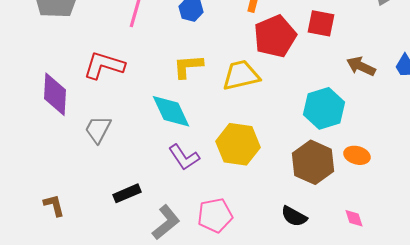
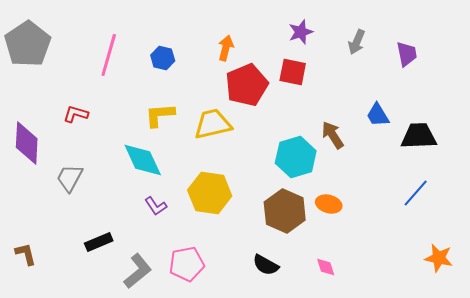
red L-shape: (104, 65) -> (76, 114), size x0.6
brown arrow: (361, 66) -> (333, 135), moved, turned 32
purple L-shape: (184, 157) -> (156, 206), size x0.7

